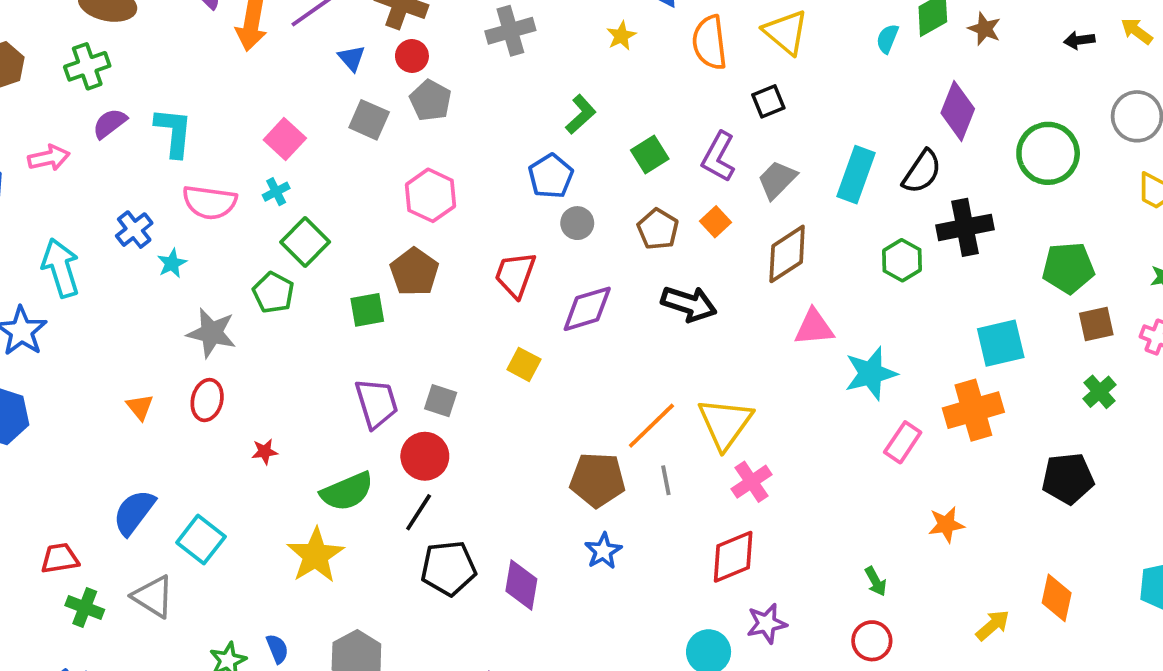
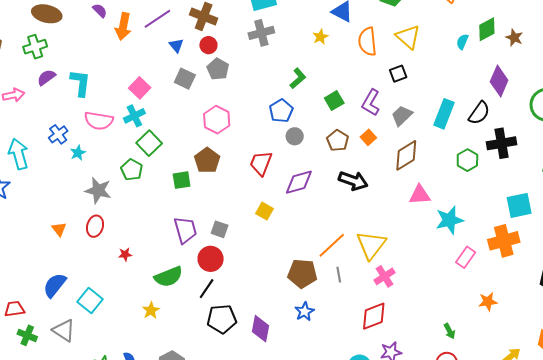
cyan cross: (276, 192) -> (134, 116), size x1.5
yellow star: (315, 555) -> (151, 310), size x0.6

